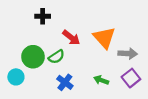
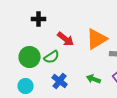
orange triangle: (104, 38) -> (97, 39), turned 40
cyan circle: (16, 77) -> (26, 86), moved

